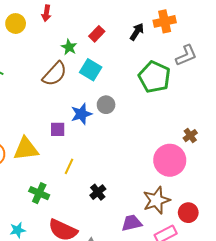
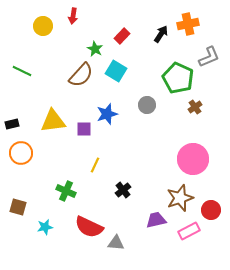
gray circle: (106, 105) -> (147, 105), moved
brown cross: (190, 136) -> (195, 107), moved
yellow triangle: (26, 149) -> (53, 121), moved

